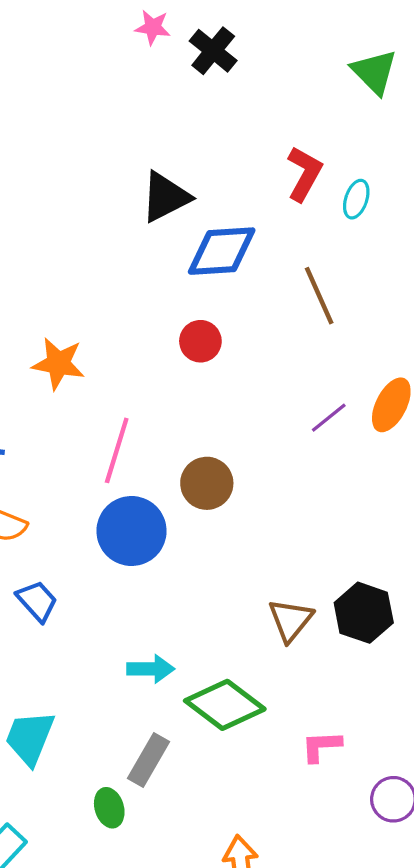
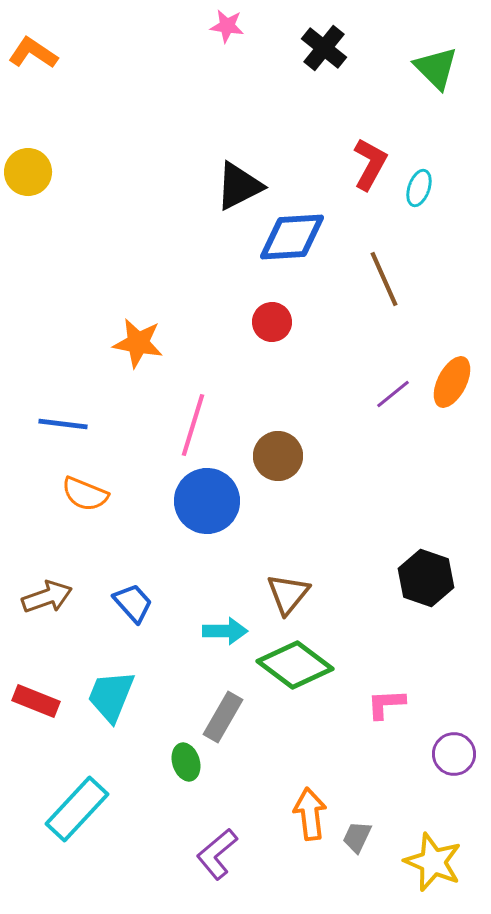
black cross: (213, 51) -> (324, 48), moved
blue trapezoid: (37, 601) -> (133, 603), moved
brown triangle: (291, 620) -> (288, 594), moved

